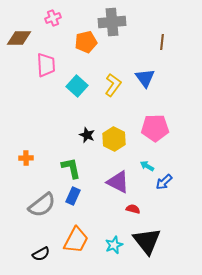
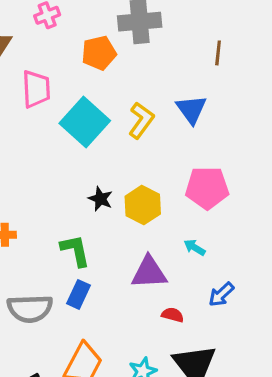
cyan square: (77, 86) -> (85, 122), size x1.4
purple triangle: (118, 182) -> (149, 272), turned -30
blue arrow: (164, 182) -> (221, 294), moved
gray semicircle: (42, 205) -> (30, 309), turned 36

